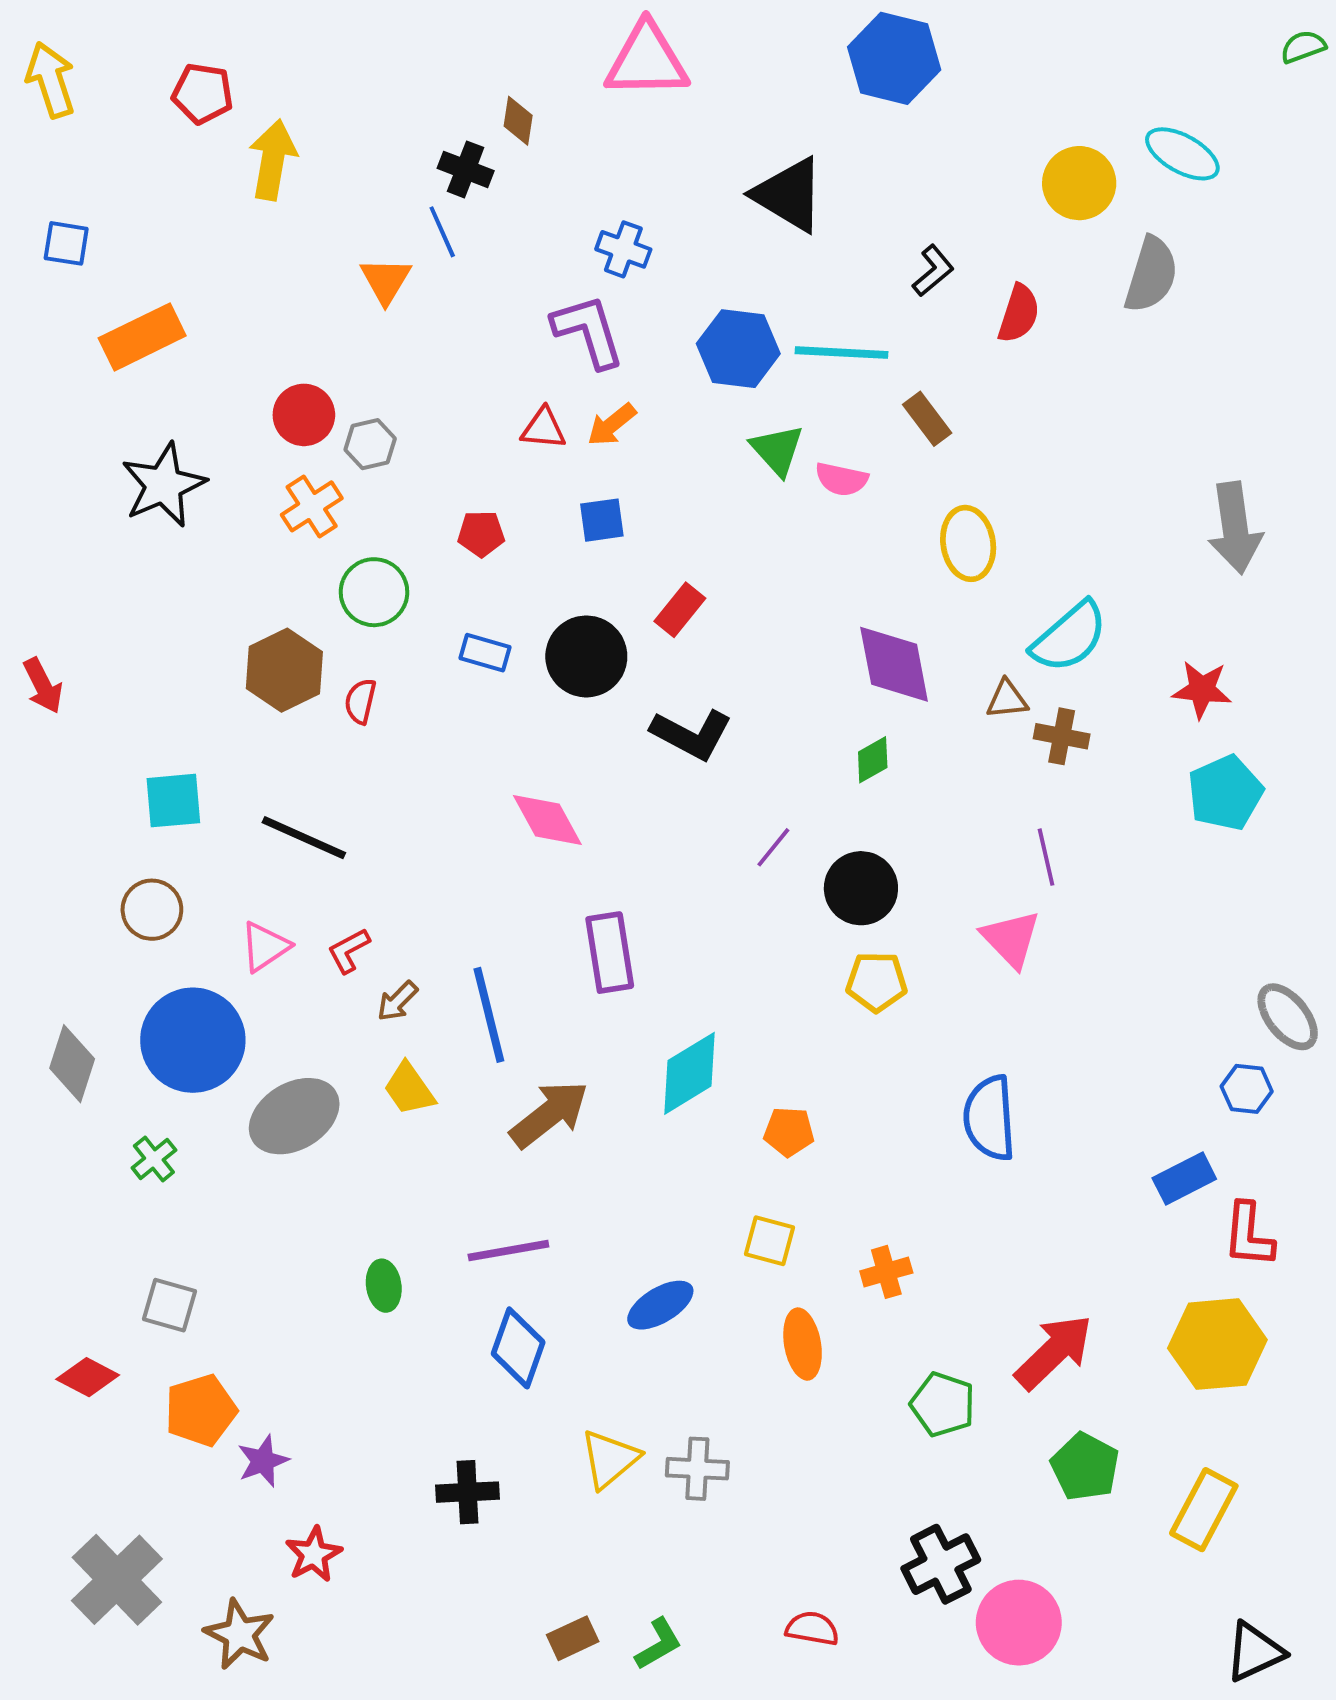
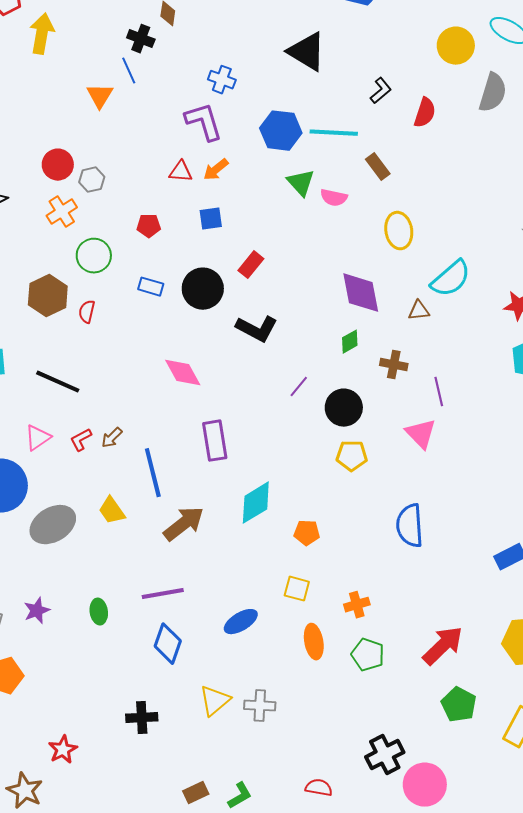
brown cross: (1062, 736) -> (394, 365), moved
brown arrow: (397, 1001) -> (112, 438), moved
green pentagon: (943, 1404) -> (368, 655), moved
purple star: (263, 1461) -> (37, 611), moved

